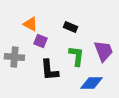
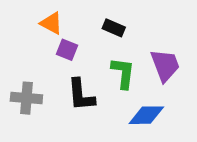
gray cross: (14, 57) -> (26, 98), moved

